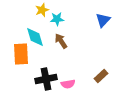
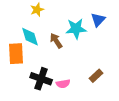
cyan star: (57, 19) -> (76, 29), moved, size x1.5
black cross: (46, 79) -> (41, 79), turned 30

